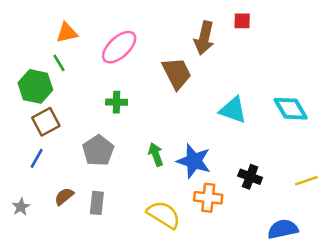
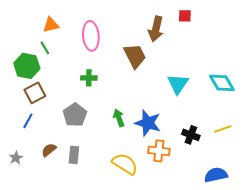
pink ellipse: (119, 47) -> (91, 36), turned -52
cyan triangle: (233, 110) -> (178, 84), turned 45
yellow line: (306, 181) -> (223, 129), moved

